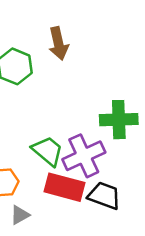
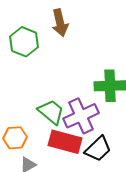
black trapezoid: (104, 196) -> (98, 149), turned 116

